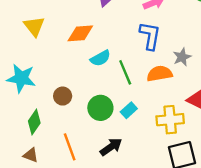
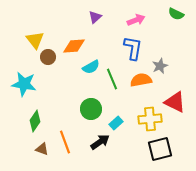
brown circle: (63, 96) -> (48, 57), moved
cyan rectangle: (129, 110) -> (116, 123), moved
brown triangle: (31, 155) -> (42, 149), moved

